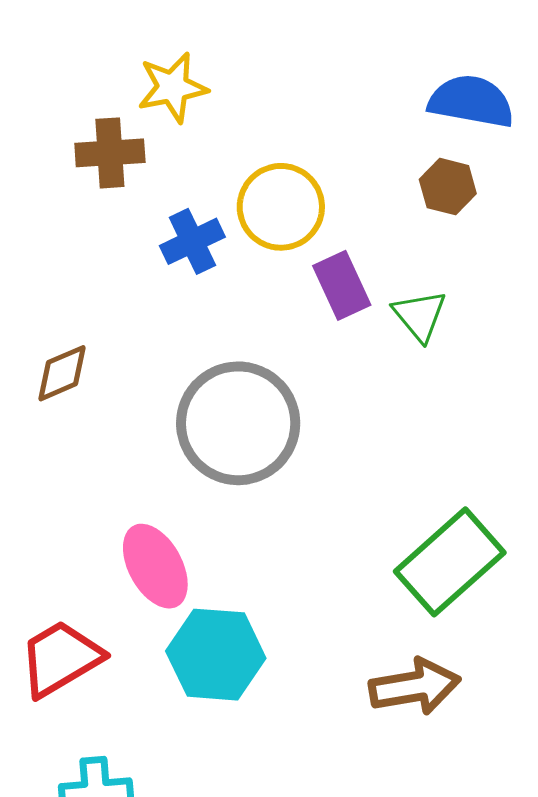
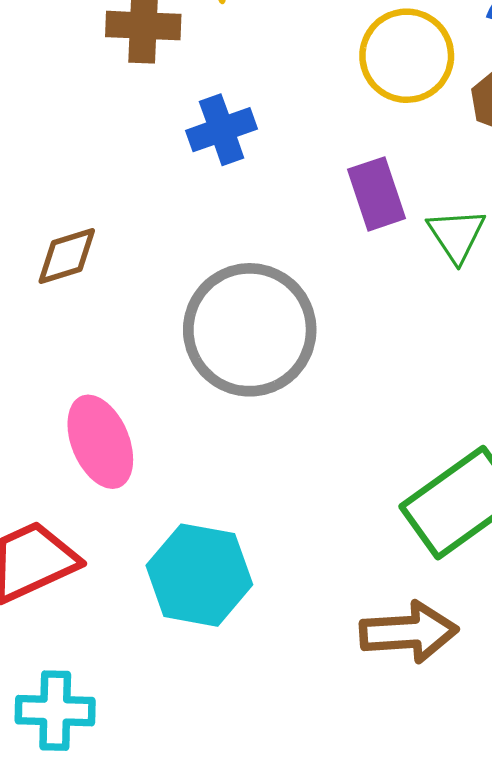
yellow circle: (281, 207) -> (407, 56), moved
pink ellipse: (155, 566) -> (100, 442), moved

